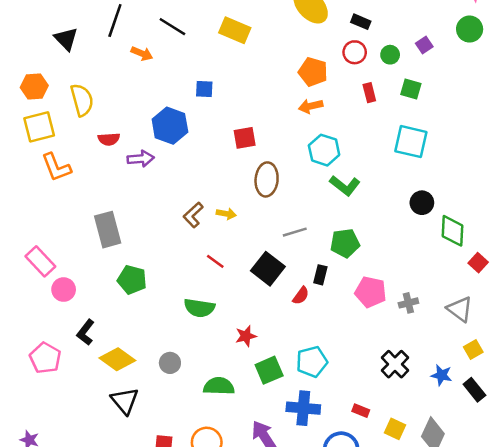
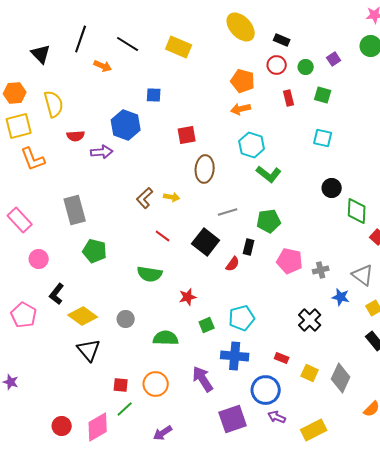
cyan square: (411, 142) -> (323, 138), size x0.7
pink rectangle: (40, 261) -> (20, 220), moved
green square: (269, 370) -> (207, 325), size x0.7
blue star: (441, 375) -> (341, 297), moved

